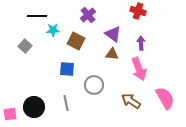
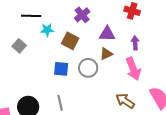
purple triangle: (113, 34) -> (107, 34), turned -36
brown triangle: (112, 54) -> (106, 54), turned -32
gray circle: (94, 85) -> (88, 68), moved

